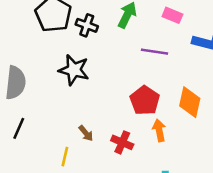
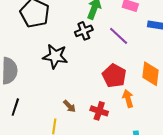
black cross: (87, 25) -> (84, 31), moved, turned -36
purple line: (154, 52) -> (119, 36), turned 40

